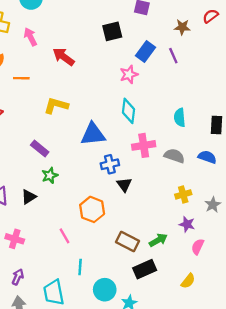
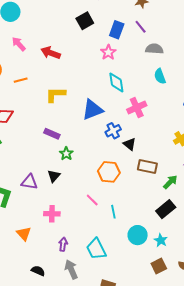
gray semicircle: (174, 156) -> (154, 49), moved
brown rectangle: (128, 241) -> (147, 167), moved
cyan line: (80, 267) -> (113, 212), moved

